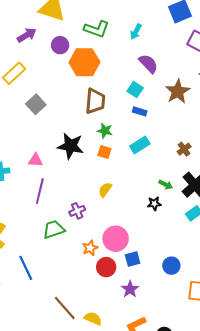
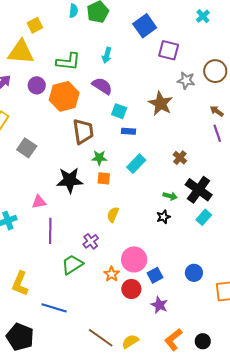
purple semicircle: (148, 64) -> (102, 86), moved
blue line: (26, 268) -> (54, 308), turned -35
yellow semicircle: (93, 318) -> (130, 341), turned -42

